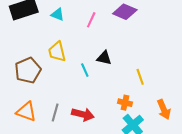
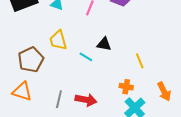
cyan line: (85, 70) -> (86, 57), turned -32
orange triangle: (26, 112) -> (22, 91), moved

